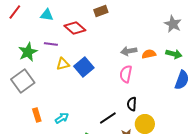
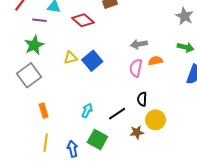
purple line: (51, 44) -> (39, 20), moved
orange semicircle: (149, 54) -> (156, 61), moved
cyan arrow: (62, 118) -> (87, 111), moved, turned -32

